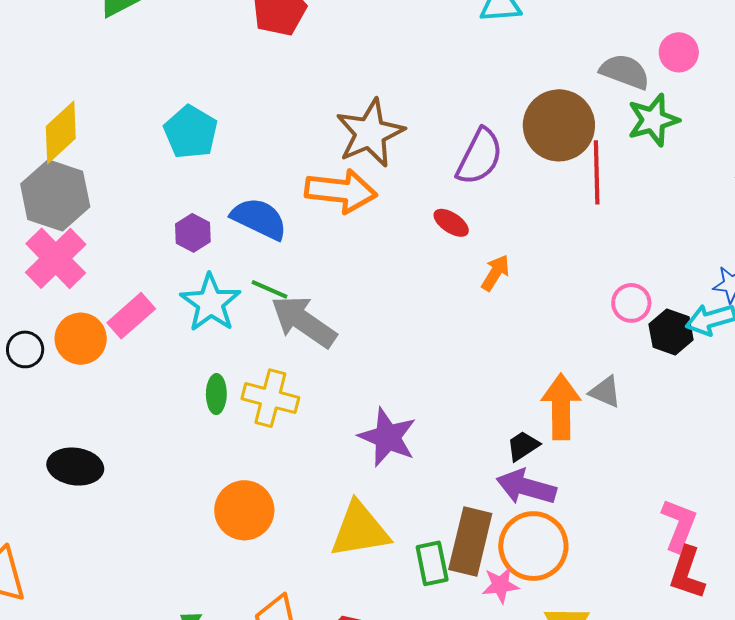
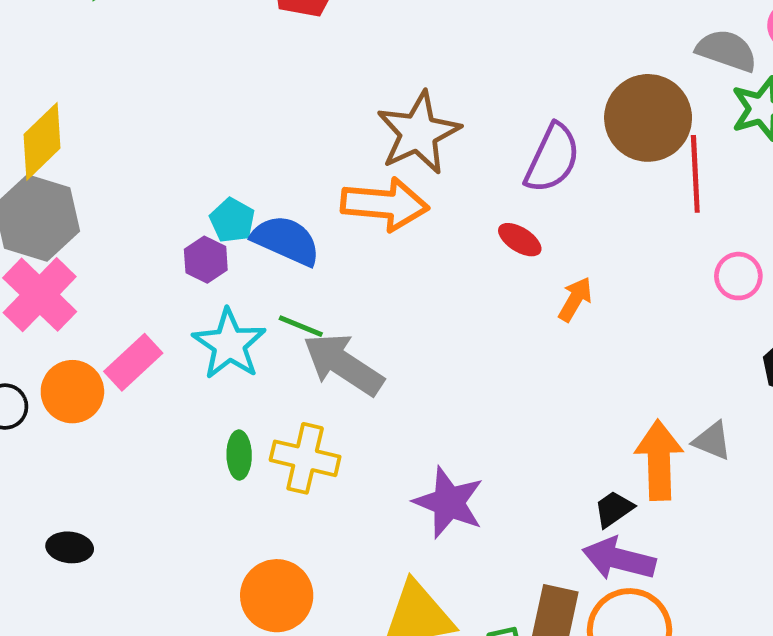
cyan pentagon: (191, 132) -> (232, 220), moved, size x0.7
pink circle: (631, 303) -> (738, 276), moved
black ellipse: (75, 467) -> (70, 547), size x0.7

